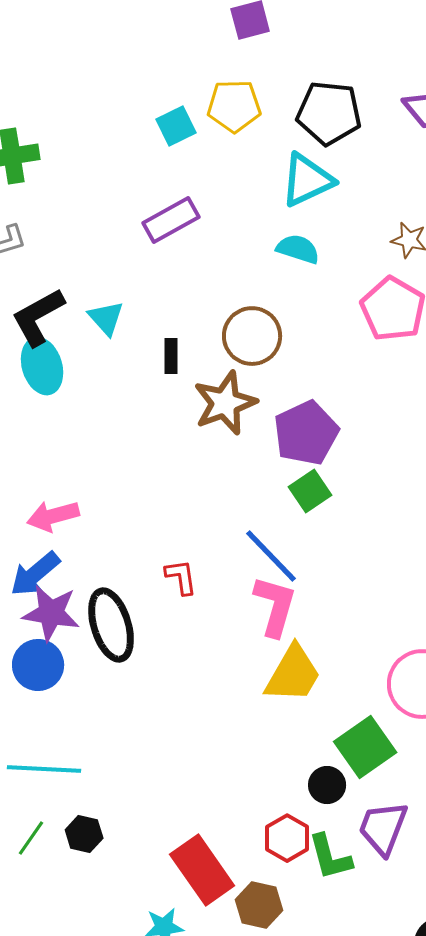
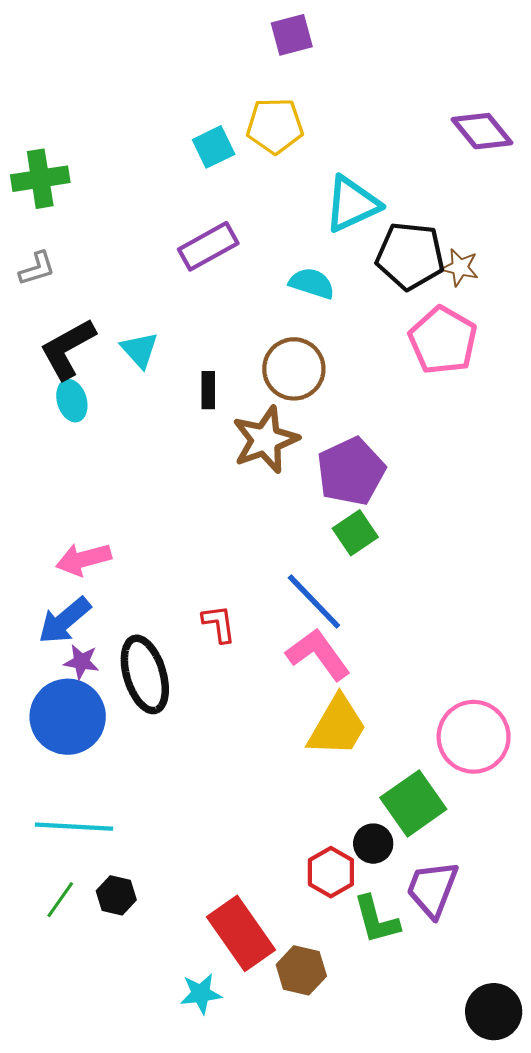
black pentagon: (329, 113) -> (410, 256), moved
cyan semicircle: (298, 249) -> (312, 283), moved
cyan ellipse: (42, 366) -> (72, 401), size x0.7
pink L-shape: (275, 606) -> (318, 654), turned -52
purple star: (51, 613) -> (81, 662), size x0.6
blue circle: (38, 665) -> (68, 717), size x1.4
red hexagon: (287, 838) -> (331, 872), moved

